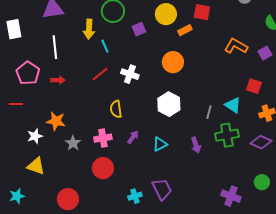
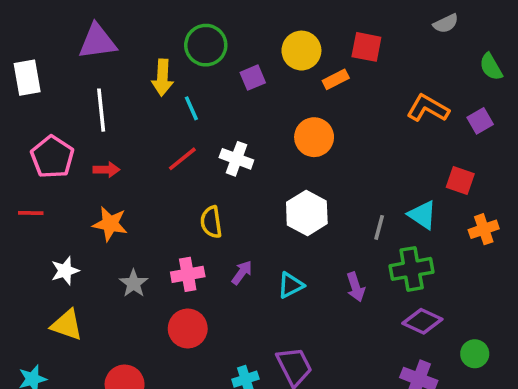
orange star: (56, 121) -> (110, 224), moved
purple diamond: (261, 142) -> (422, 321), moved

